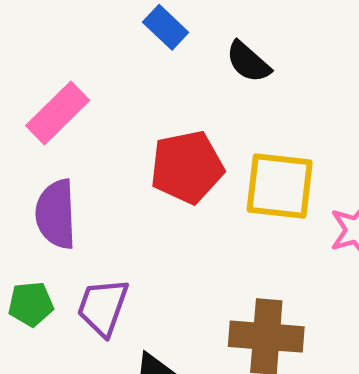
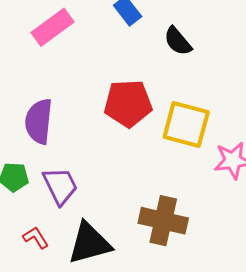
pink rectangle: (58, 113) -> (52, 27), moved
purple trapezoid: (103, 307) -> (60, 186), turned 126

